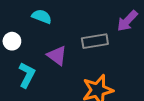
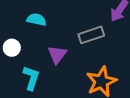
purple triangle: (57, 56) -> (57, 55), turned 40

